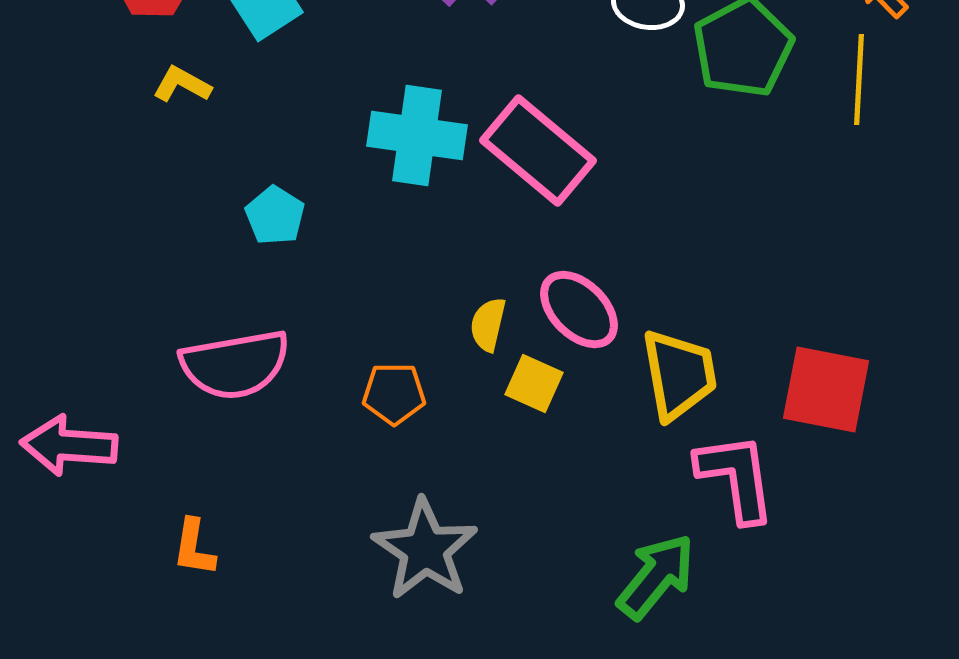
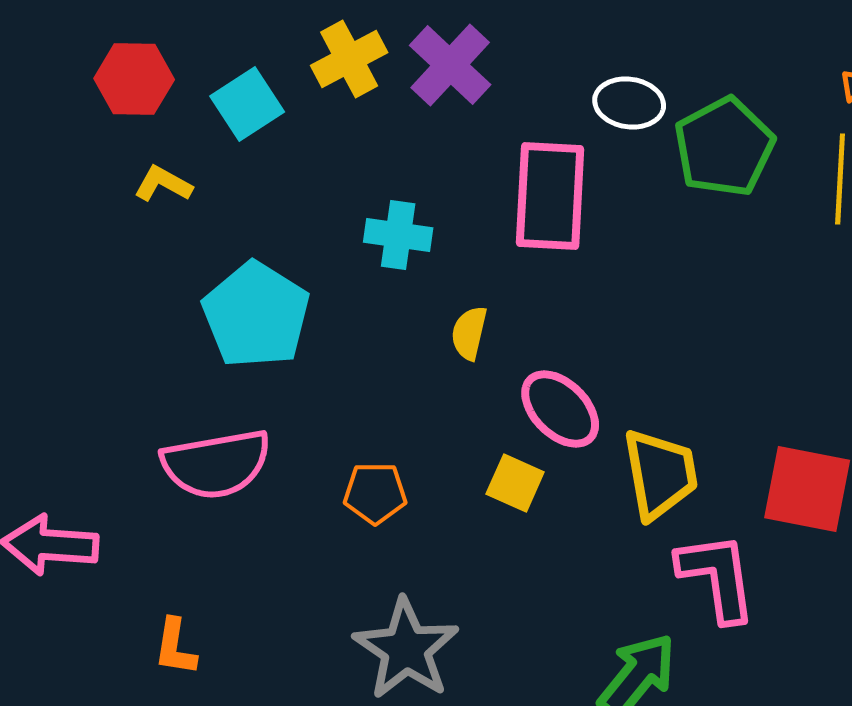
cyan cross: (417, 136) -> (398, 235), size x0.7
pink rectangle: (538, 150) -> (550, 196), moved, turned 53
cyan pentagon: (275, 216) -> (256, 315), size x1.8
yellow semicircle: (488, 324) -> (469, 333), moved

